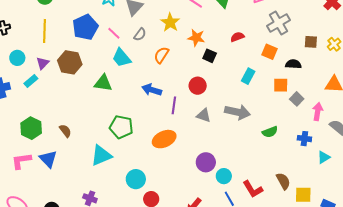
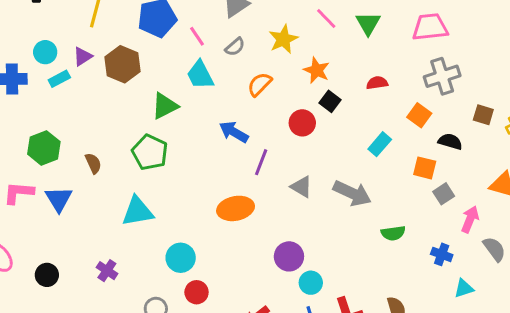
cyan circle: (17, 58) -> (45, 52), moved
green triangle: (103, 83) -> (165, 106), turned -48
red circle: (198, 86) -> (302, 123), moved
green pentagon: (121, 127) -> (150, 152), moved

